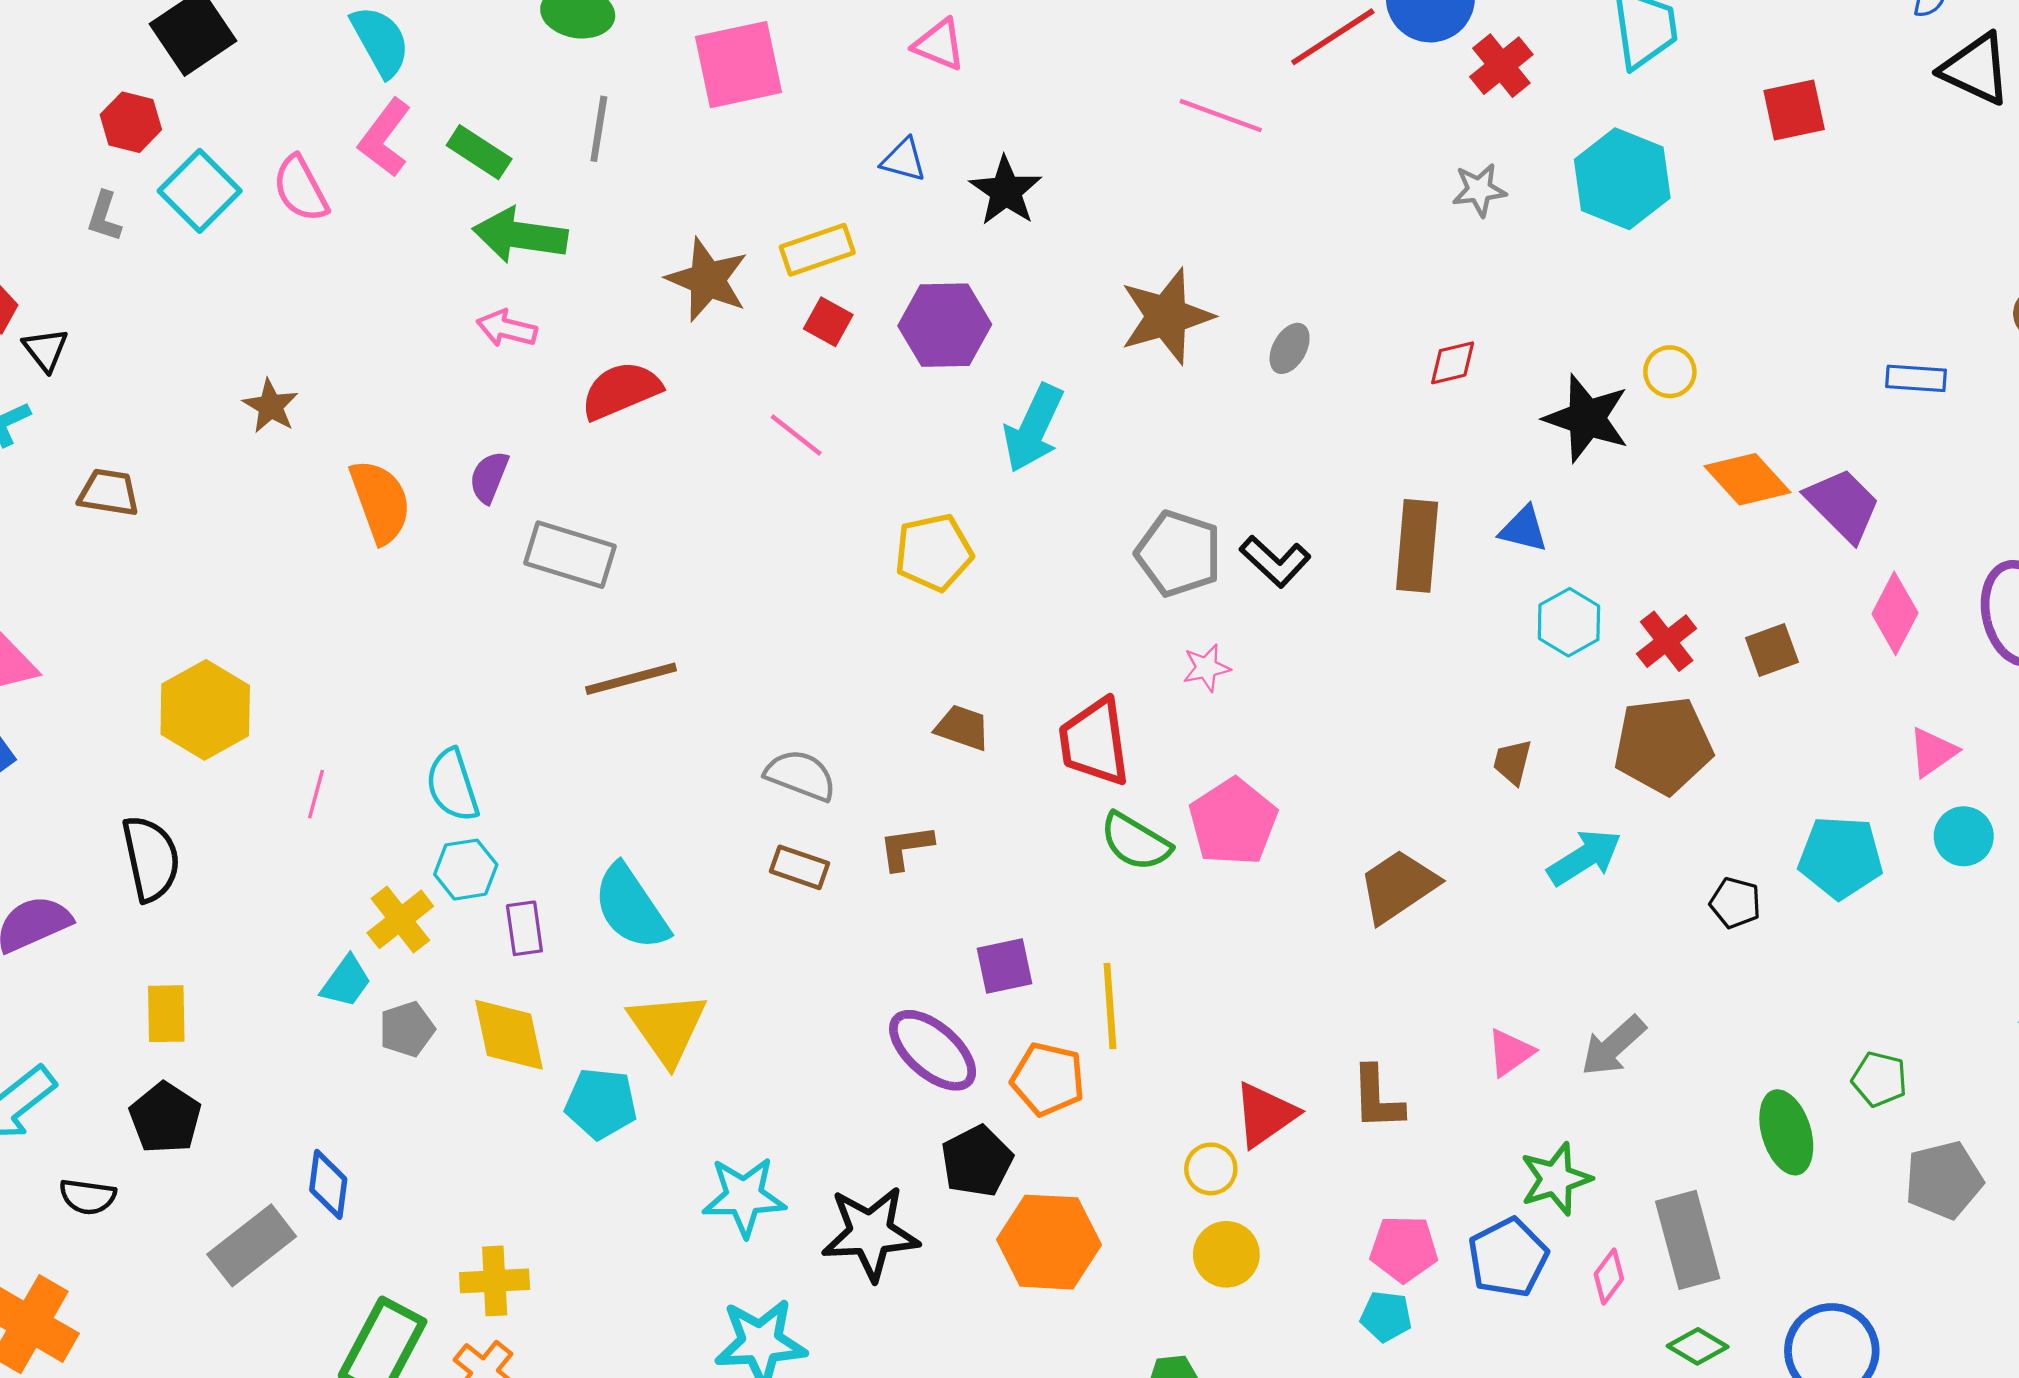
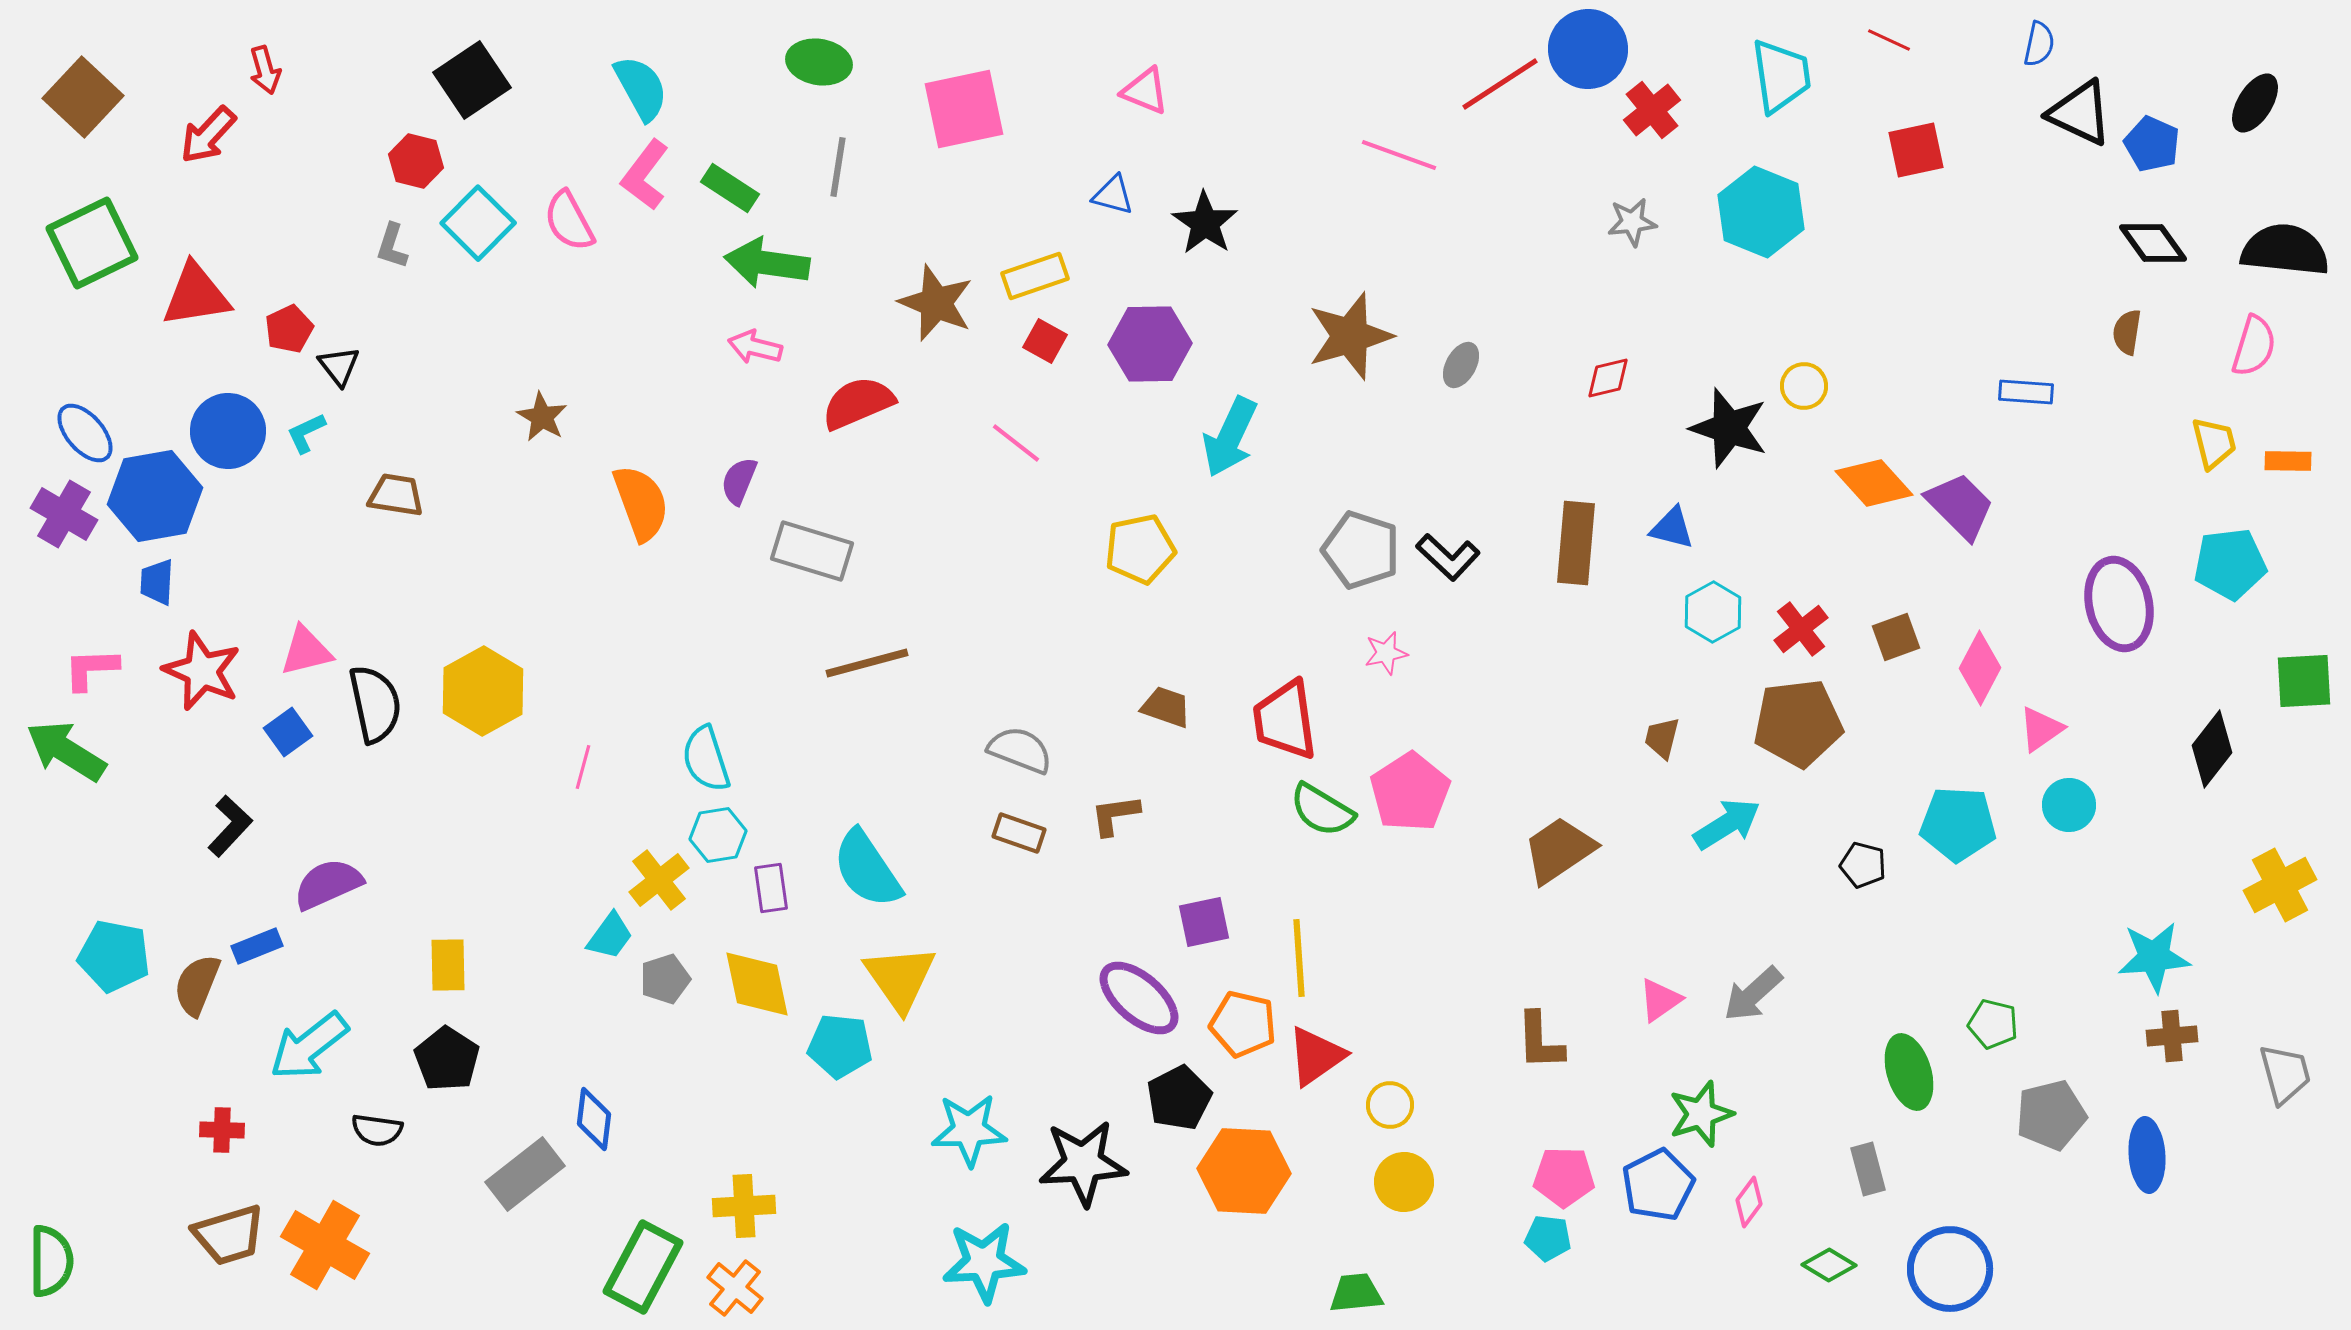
pink diamond: (1895, 613) -> (1980, 668), moved
black semicircle: (151, 858) -> (375, 704), moved
red triangle: (1265, 1115) -> (1316, 1056), moved
gray rectangle: (1688, 1240) -> (1868, 1169), moved, size x0.6

